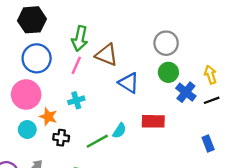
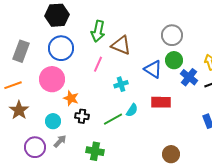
pink line: (76, 65) -> (98, 64), moved
blue triangle: (129, 83) -> (153, 69), moved
cyan cross: (76, 100) -> (121, 84), moved
cyan circle: (27, 129) -> (53, 121), moved

